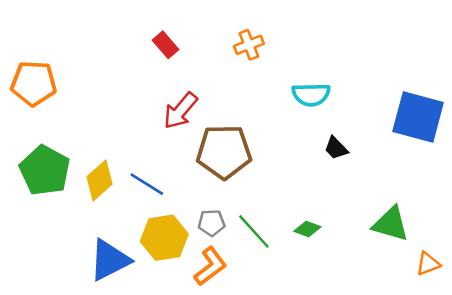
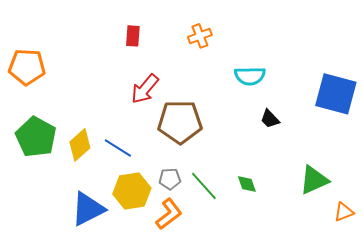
red rectangle: (165, 45) -> (133, 36), turned 45
green triangle: (391, 224) -> (314, 180), turned -40
green diamond: (307, 229) -> (247, 184), turned 50

